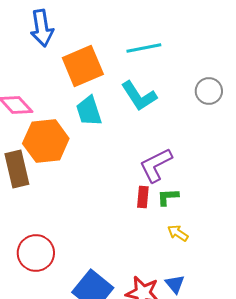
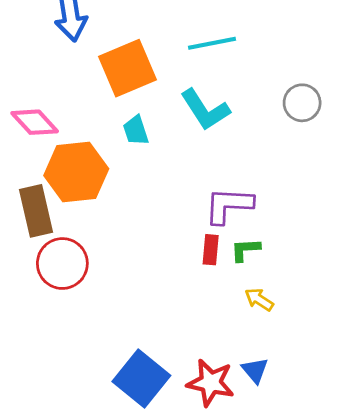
cyan trapezoid: (89, 111) -> (136, 131), size x0.7
purple L-shape: (156, 165) -> (229, 205), turned 30
red circle: (36, 253) -> (62, 264), moved

